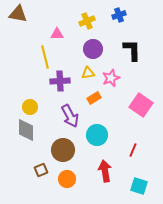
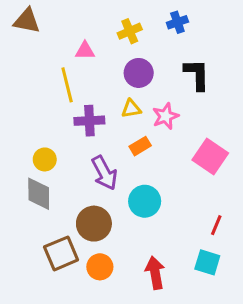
red line: (133, 150) -> (216, 225), moved
brown square: (41, 170) -> (61, 253), size x1.6
red arrow: (105, 171) -> (155, 273), moved
cyan square: (139, 186) -> (207, 262), moved

